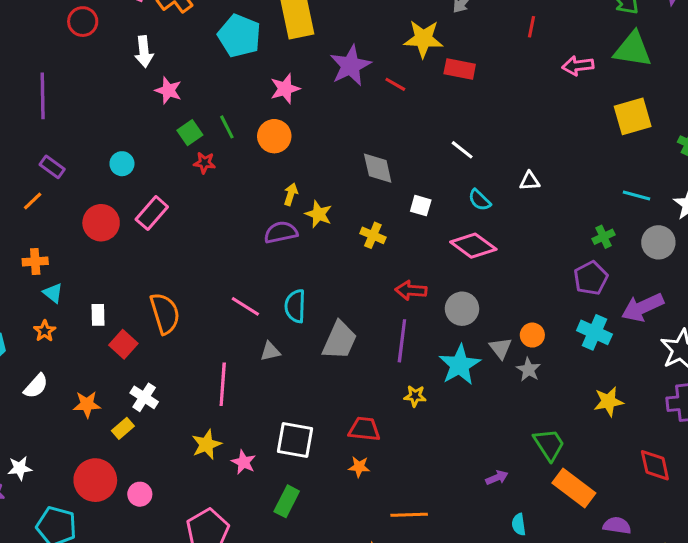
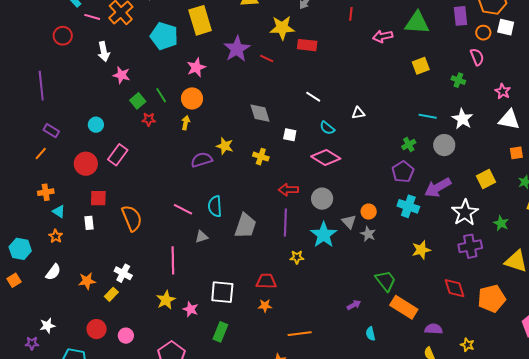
yellow square: (633, 116) -> (421, 66), size x0.7
yellow arrow: (291, 194) -> (186, 123), moved
red square: (123, 344) -> (98, 198), moved, turned -36
red circle: (95, 480) -> (97, 329), size x0.7

